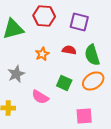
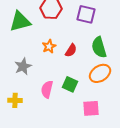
red semicircle: (69, 50) -> (71, 50), moved, turned 112
green square: (64, 83) -> (70, 84), moved
pink semicircle: (40, 97) -> (47, 89), turned 72

